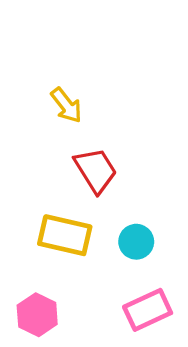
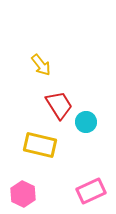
cyan circle: (136, 242) -> (86, 122), moved

